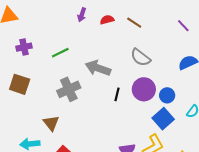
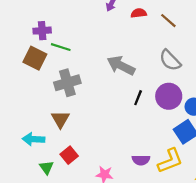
green line: (60, 53) -> (61, 47), moved, turned 36
brown square: (20, 84) -> (35, 58), moved
gray cross: (69, 89) -> (67, 83), moved

